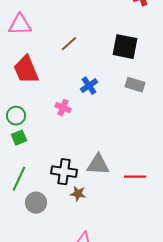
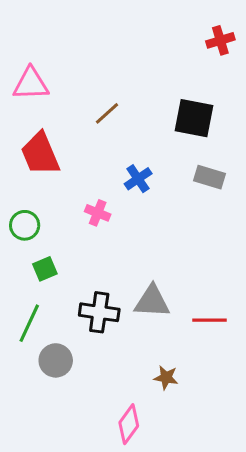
green square: (19, 138) -> (45, 269), moved
brown star: (78, 194) -> (166, 378), moved

